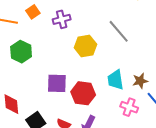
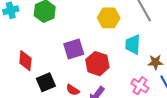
cyan trapezoid: (115, 80) -> (133, 45), moved
purple square: (57, 83) -> (74, 49), turned -30

